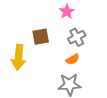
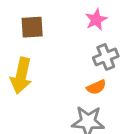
brown square: (41, 37) -> (32, 27), moved

